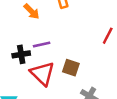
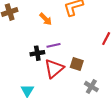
red triangle: (42, 74) -> (54, 68), turned 35

